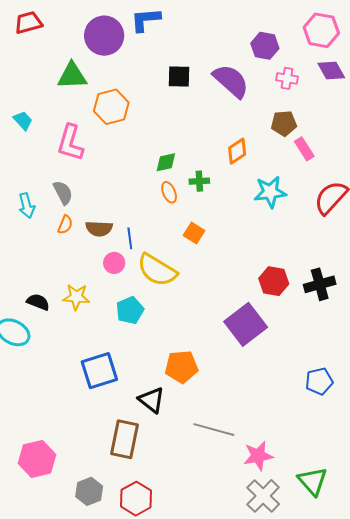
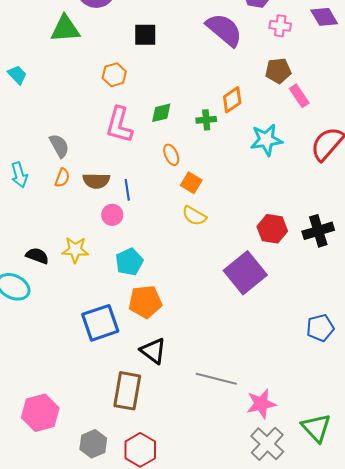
black square: (179, 77) -> (145, 35), moved
orange hexagon: (111, 107) -> (114, 75), moved, size x0.7
pink L-shape: (70, 143) -> (119, 125), moved
green cross: (199, 181) -> (206, 120), moved
orange ellipse: (169, 192) -> (171, 155), moved
cyan arrow: (27, 206) -> (19, 175), moved
yellow semicircle: (157, 270) -> (194, 216), moved, size x0.6
orange pentagon: (181, 367) -> (145, 302), moved

